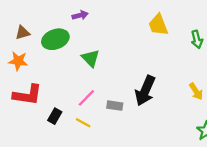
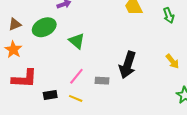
orange star: (18, 61) -> (13, 50), turned 30
black rectangle: (55, 116) -> (50, 95), turned 56

